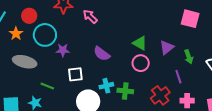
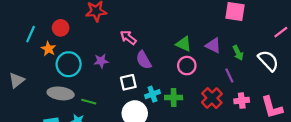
pink arrow: (90, 17) -> (128, 37), moved
cyan circle: (45, 35) -> (69, 64), moved
purple triangle: (167, 47) -> (213, 45), turned -49
purple semicircle: (102, 54) -> (144, 60), turned 30
gray ellipse: (25, 62) -> (61, 93), moved
white square: (75, 74) -> (128, 82), moved

